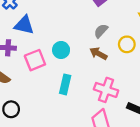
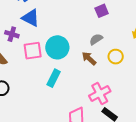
cyan circle: (61, 50) -> (57, 47), size x1.5
pink cross: (106, 90) -> (100, 94), moved, turned 30

